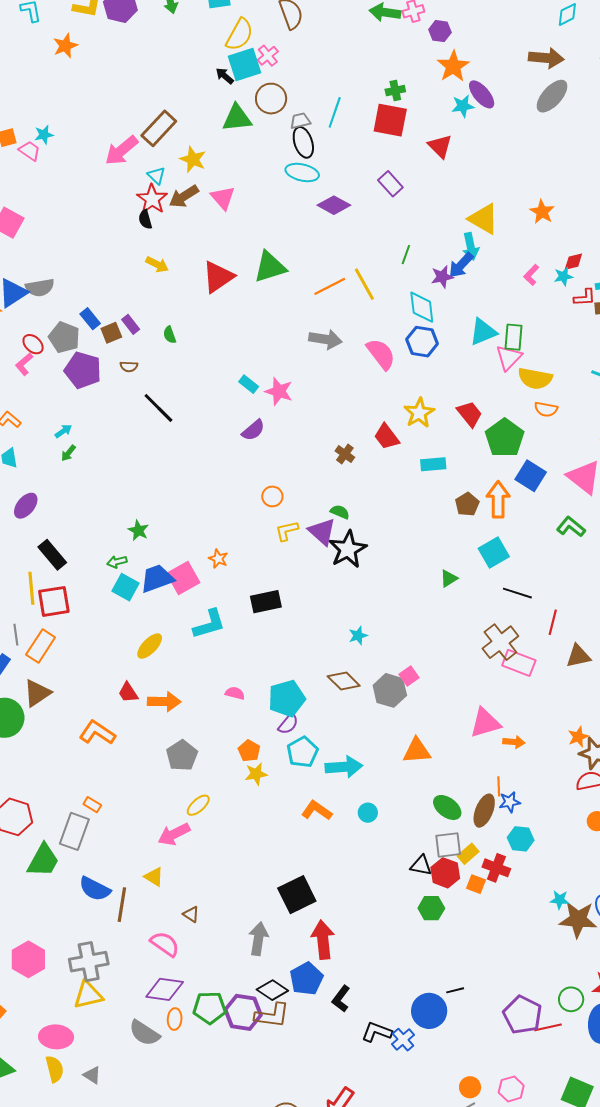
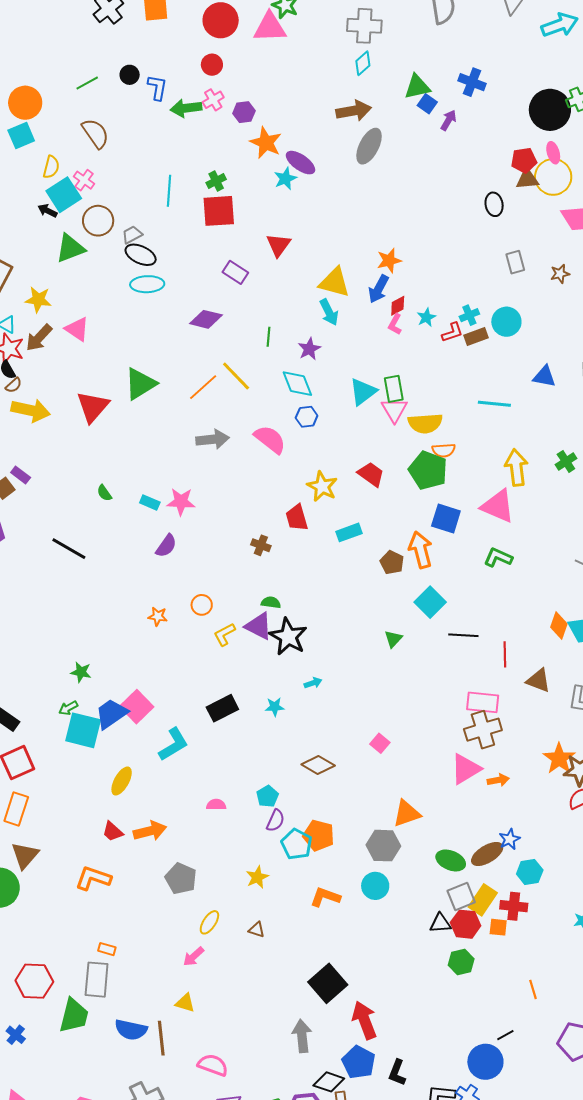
yellow semicircle: (240, 35) -> (51, 167), size x0.7
cyan line: (335, 112) -> (169, 191), moved
black ellipse: (303, 142) -> (141, 255), turned -32
red triangle: (440, 146) -> (278, 245), moved, turned 36
purple diamond: (334, 205) -> (206, 319), moved
orange star: (542, 212) -> (389, 261), turned -30
red diamond: (573, 262) -> (398, 306), moved
yellow arrow: (157, 264) -> (31, 410), size x1.6
blue arrow: (461, 265) -> (379, 289), moved
green semicircle: (170, 335) -> (104, 493), moved
blue hexagon: (422, 342) -> (307, 417), size x0.7
brown semicircle: (129, 367) -> (14, 385), moved, turned -30
red trapezoid: (387, 437) -> (297, 518), turned 36
green pentagon: (505, 438) -> (428, 470), moved
orange star: (218, 559) -> (158, 616), moved
cyan square: (125, 587) -> (83, 730), size x1.4
cyan star: (358, 636) -> (275, 707), moved, turned 30
brown cross: (500, 642) -> (483, 730), moved, turned 36
brown triangle: (578, 656) -> (538, 680), turned 48
gray hexagon: (390, 690) -> (383, 846), moved
cyan pentagon: (287, 698) -> (268, 796), size x0.6
orange star: (578, 737) -> (559, 759), size x1.5
orange pentagon: (249, 751) -> (319, 835), moved, size x1.4
cyan arrow: (344, 767) -> (313, 683), moved, size x0.5
orange line: (499, 786) -> (533, 989), moved
brown ellipse: (484, 811) -> (487, 854), turned 52
cyan circle: (368, 813) -> (375, 886), size x1.4
pink arrow: (174, 834) -> (193, 957), size x0.7
yellow rectangle: (468, 854) -> (483, 900), size x1.4
brown triangle: (191, 914) -> (257, 930), moved

